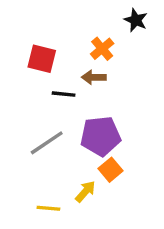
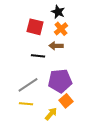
black star: (136, 20) -> (58, 12), moved
red square: (42, 59) -> (35, 27), moved
yellow line: (48, 208) -> (26, 104), moved

